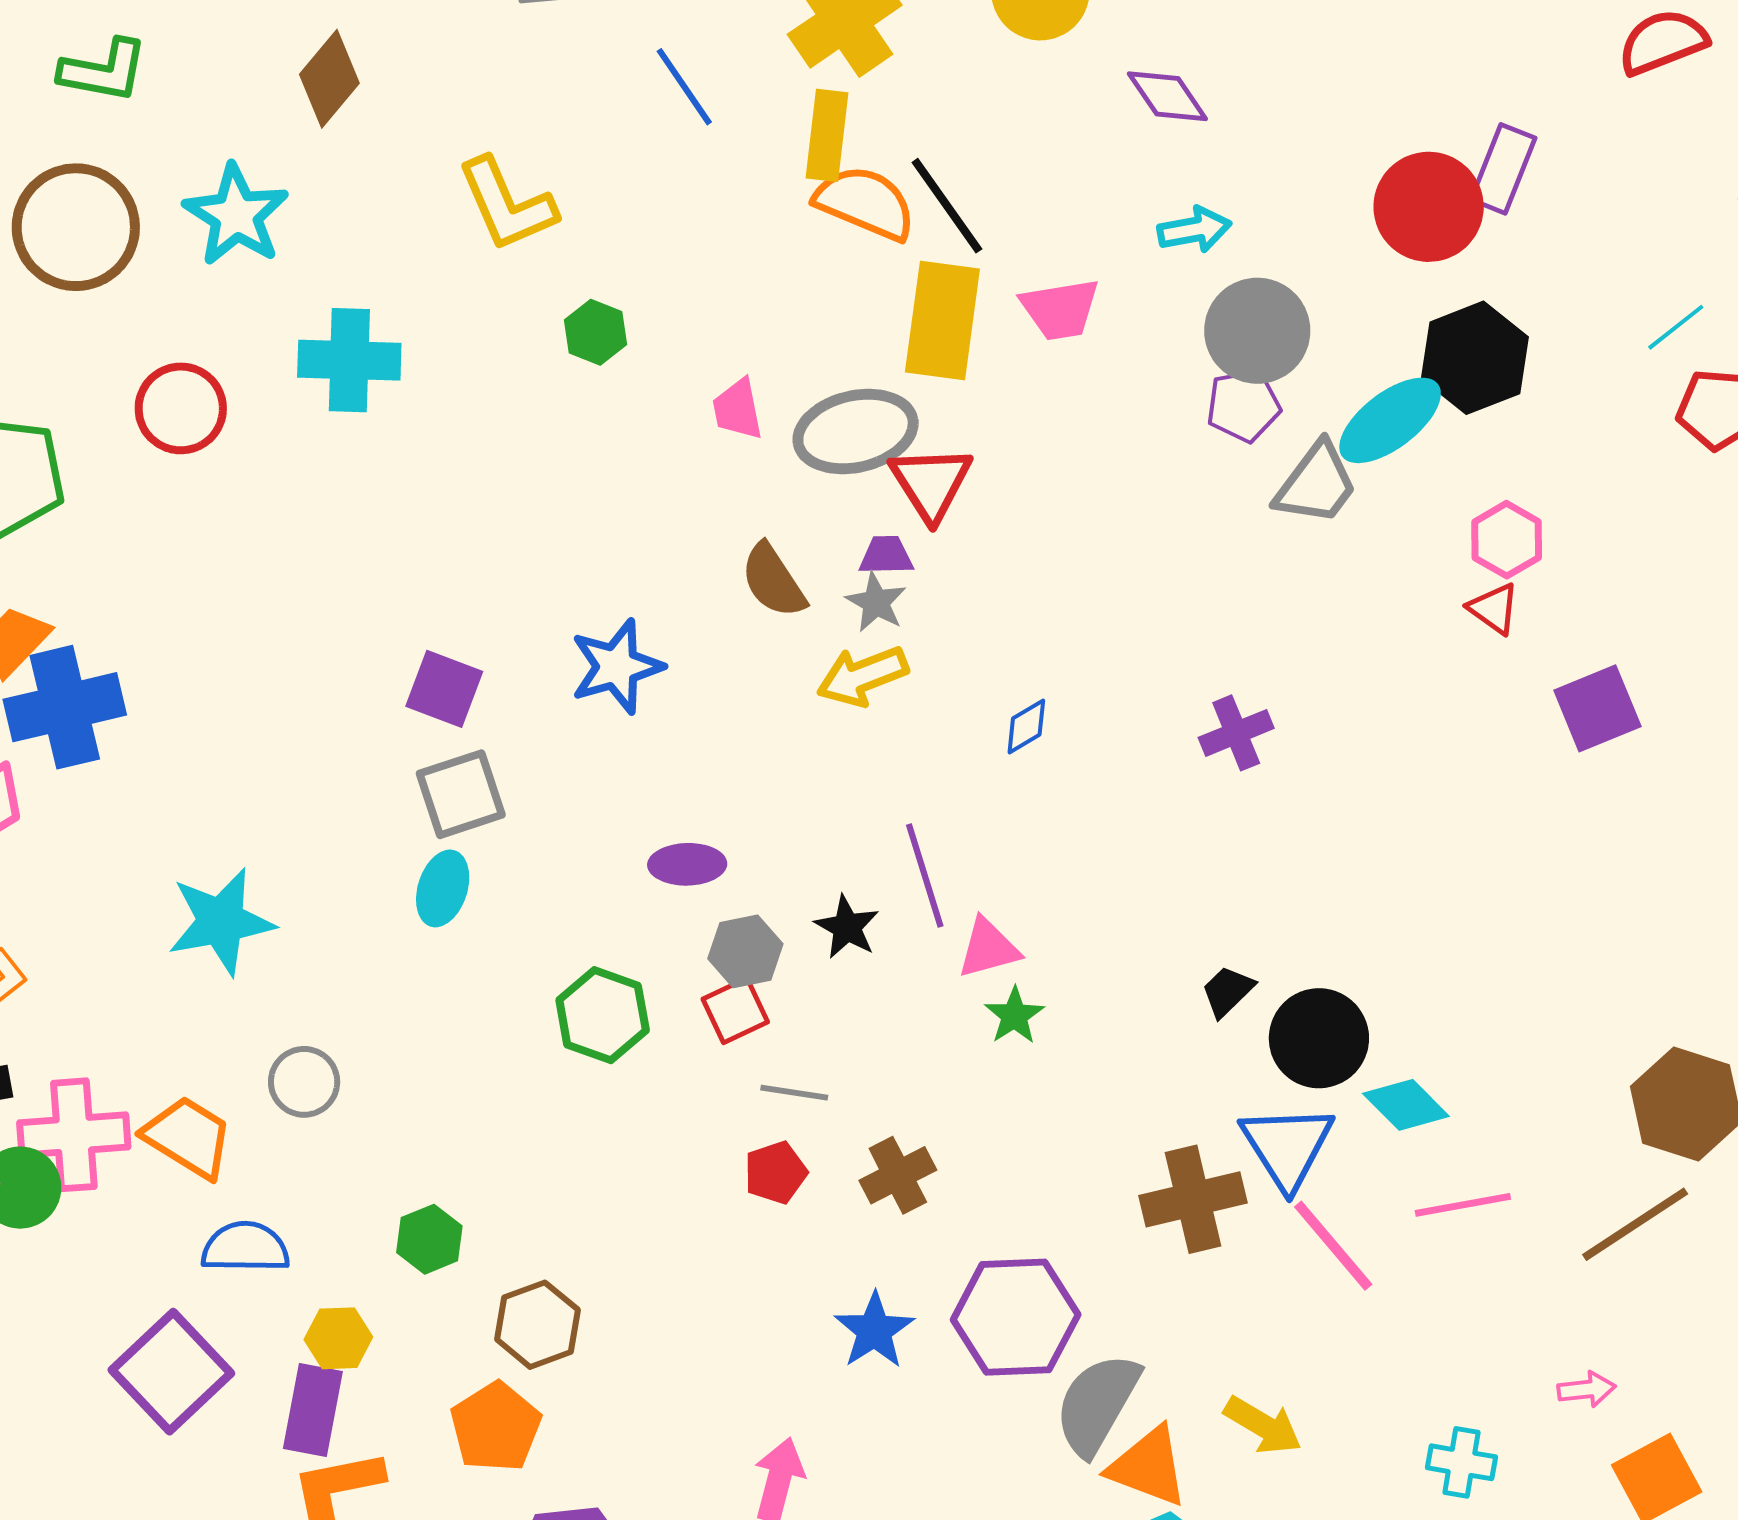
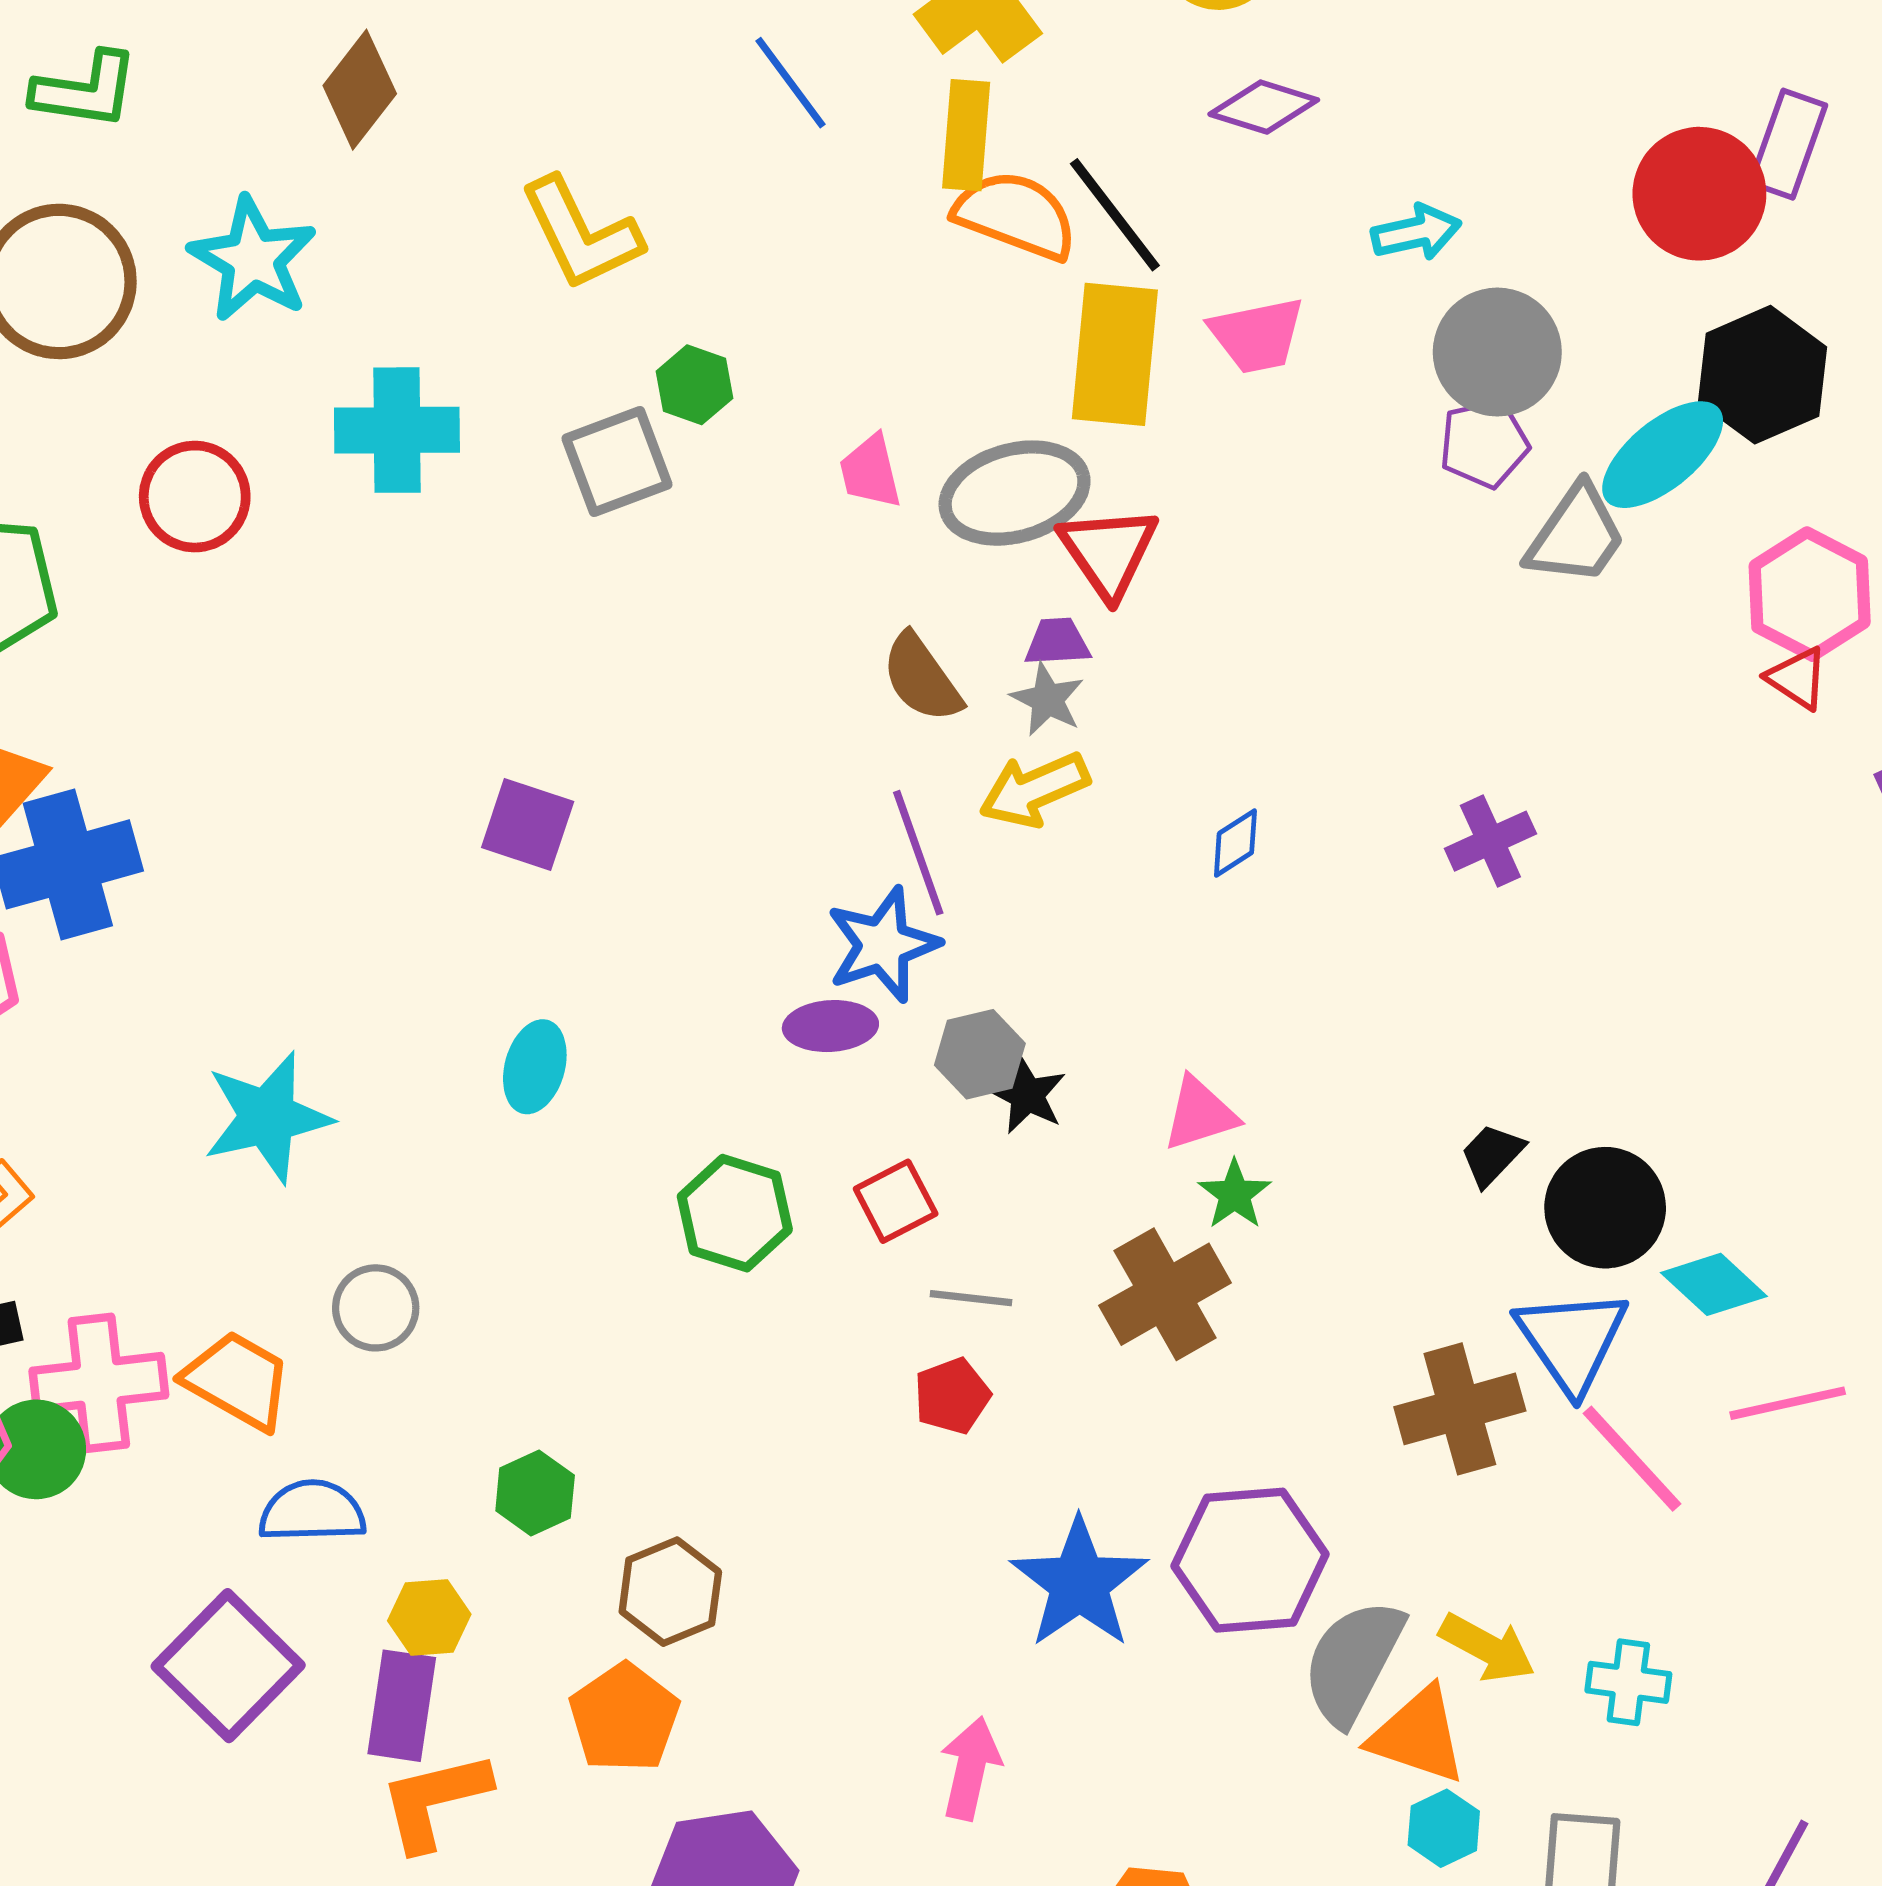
purple diamond: (1167, 96) -> (1264, 107), moved, turned -36
pink hexagon: (1507, 540) -> (1810, 594), size x1.4
blue star: (617, 667) -> (883, 945), moved
gray square: (461, 794) -> (617, 462), moved
purple line: (925, 875) -> (918, 853), moved
gray hexagon: (745, 951) -> (980, 1054), moved
brown cross: (898, 1175) -> (1165, 1294), moved, size x1.4
blue star: (874, 1331) -> (1079, 1583), size x1.4
yellow arrow: (1263, 1425) -> (1487, 1648), moved
cyan cross: (1462, 1462) -> (1628, 1682), moved

